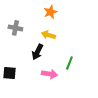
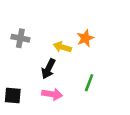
orange star: (50, 12) -> (85, 38), moved
pink arrow: (49, 74) -> (52, 94), moved

